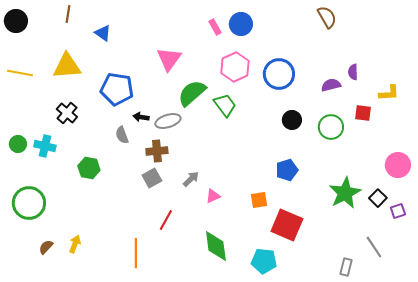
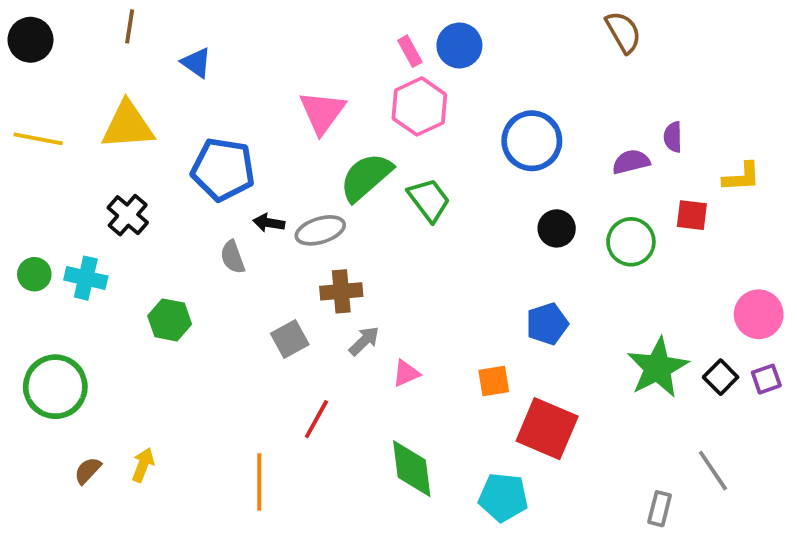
pink hexagon: (235, 67) -> (419, 106), moved
brown cross: (157, 151) -> (341, 291), moved
purple square: (398, 211) -> (766, 379), moved

